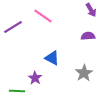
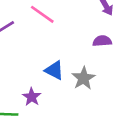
gray star: (84, 73) -> (84, 78), moved

